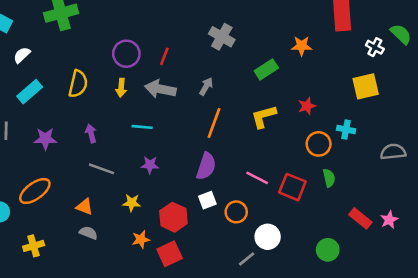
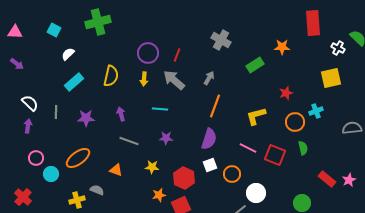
gray arrow: (160, 89) -> (174, 80), turned 30
yellow L-shape: (264, 116) -> (256, 116), moved
cyan cross: (346, 130) -> (316, 111), turned -32
gray semicircle: (88, 233) -> (97, 190), moved

